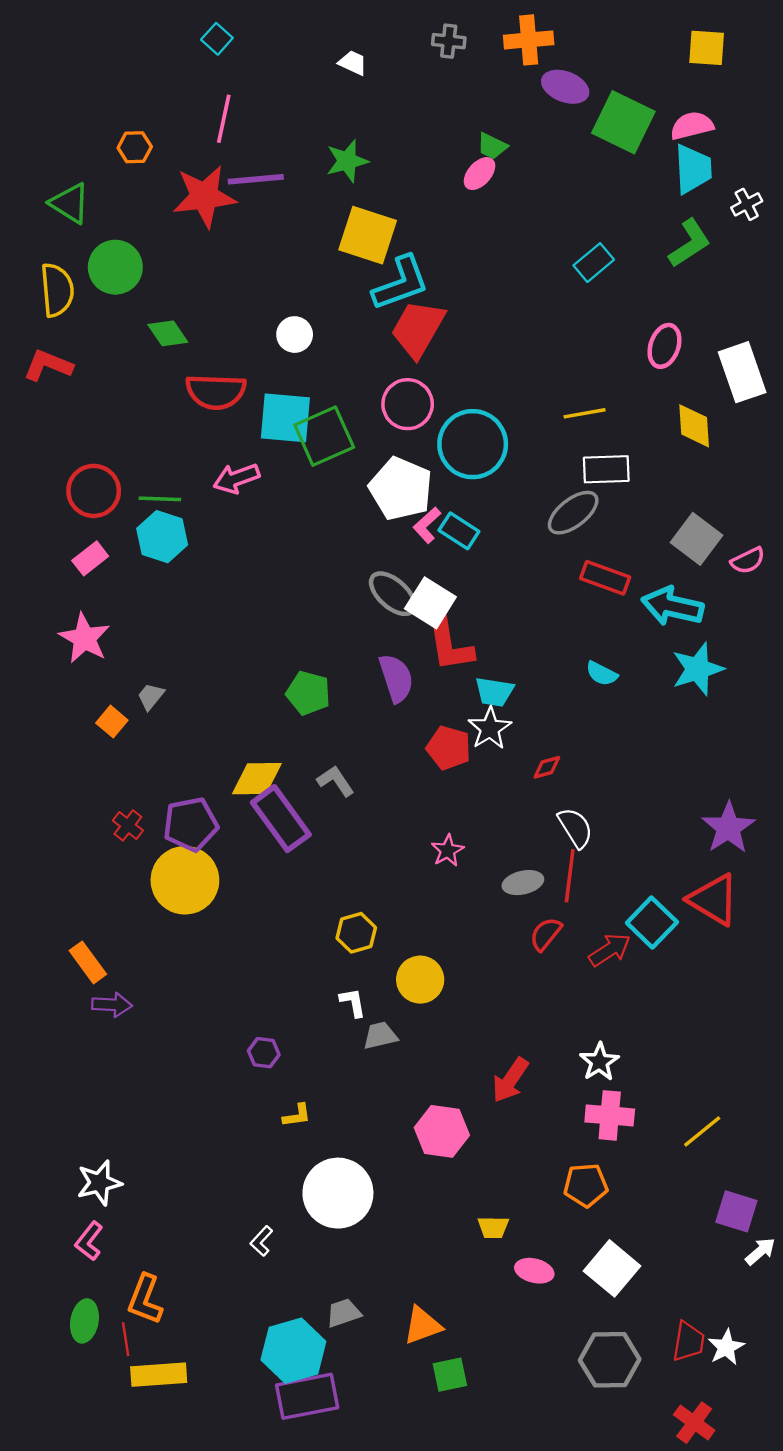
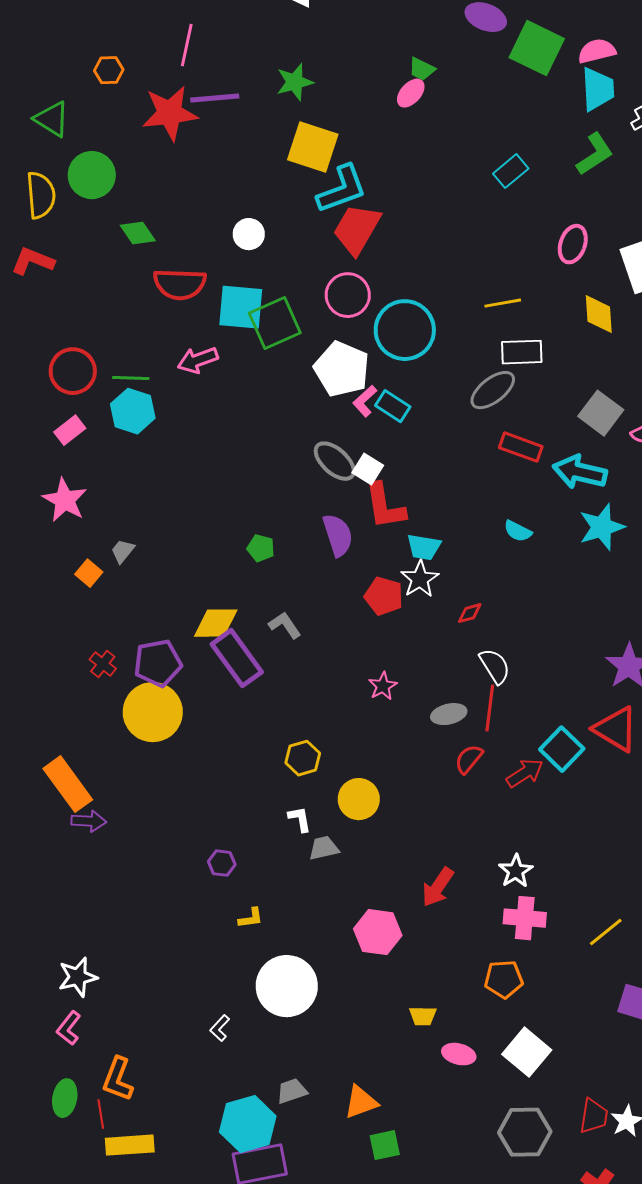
white square: (430, 603) -> (368, 469), size x0.7
green pentagon: (308, 693) -> (261, 548), size x0.7
orange rectangle: (88, 962) -> (68, 784), size x1.5

